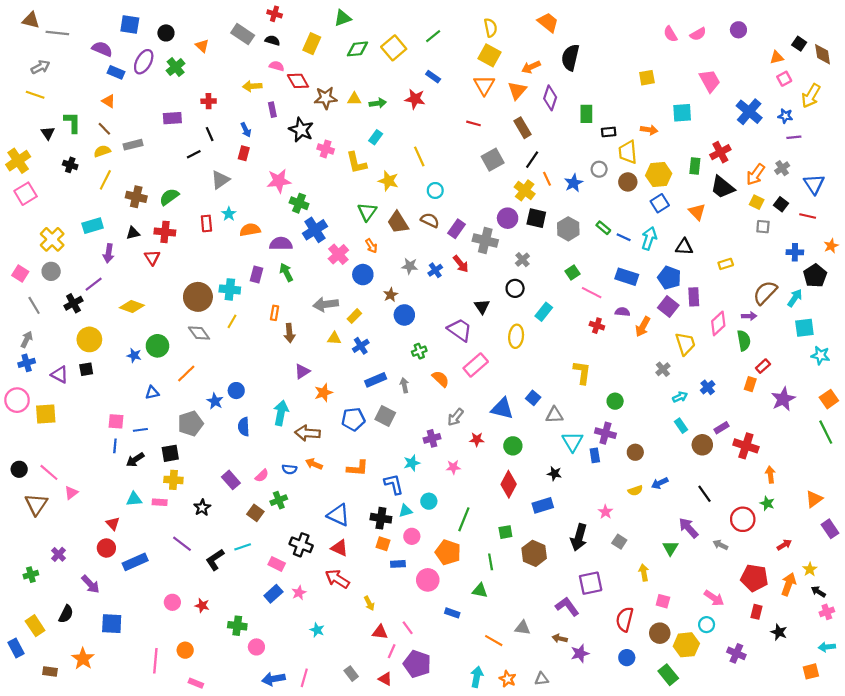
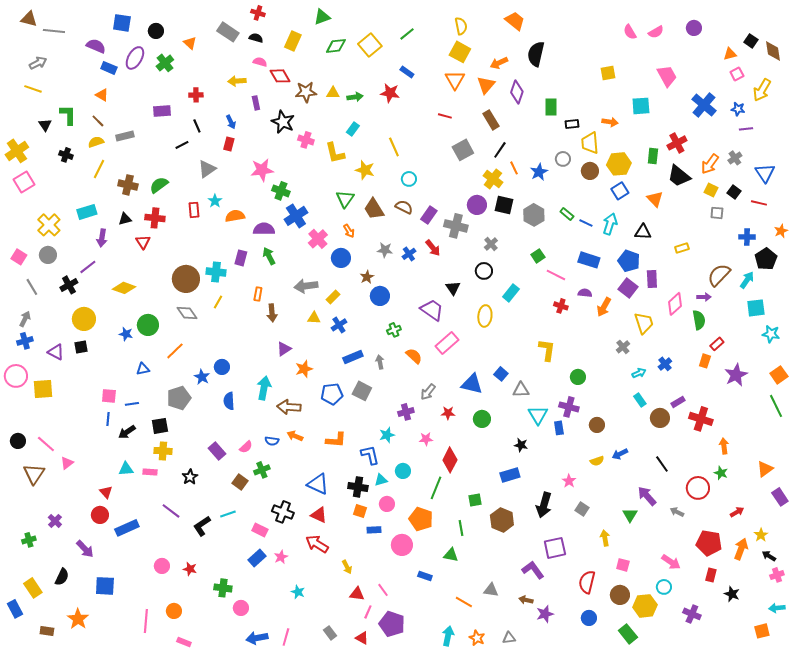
red diamond: (509, 484) -> (450, 460), moved

